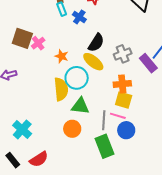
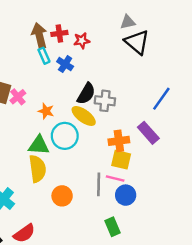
gray cross: (123, 54) -> (105, 101), moved, turned 30
purple rectangle: (148, 63) -> (148, 133), moved
yellow semicircle: (61, 89) -> (37, 169), moved
green triangle: (80, 106) -> (39, 145), moved
green rectangle: (104, 146) -> (113, 227), moved, size x0.7

